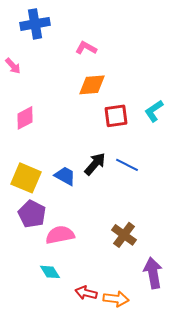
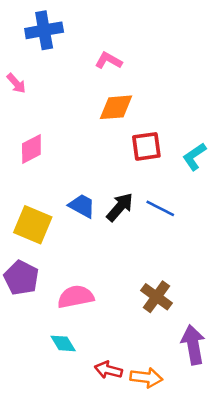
cyan L-shape: (154, 111) -> (194, 157), moved
blue trapezoid: (65, 176) -> (82, 206), moved
purple pentagon: (32, 214) -> (21, 278), moved

